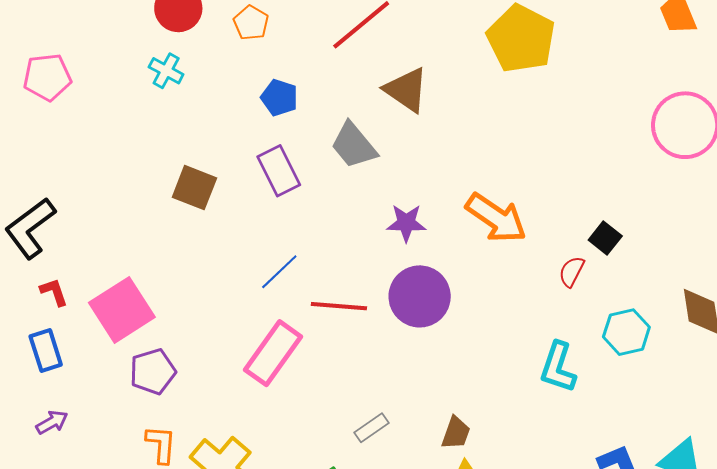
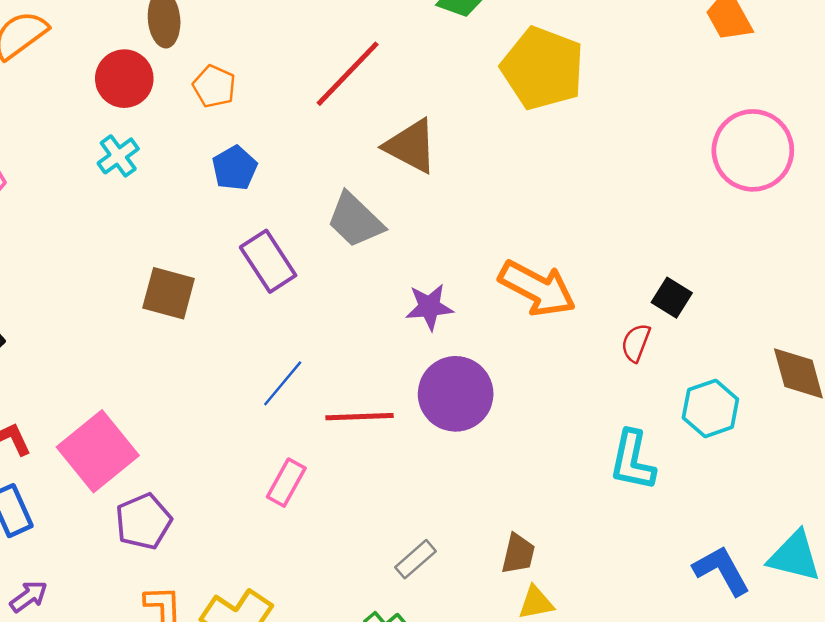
cyan cross: (166, 71) -> (118, 156), turned 32
blue pentagon: (279, 98) -> (235, 168), moved, turned 30
pink rectangle: (273, 353) -> (286, 483), size x0.6

